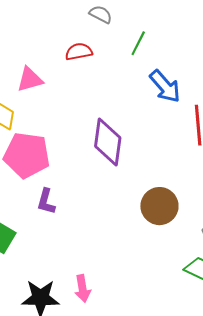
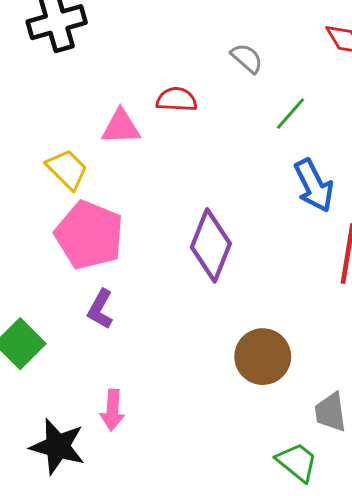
red semicircle: (79, 52) -> (177, 99), moved
pink arrow: (83, 288) -> (113, 410), moved

